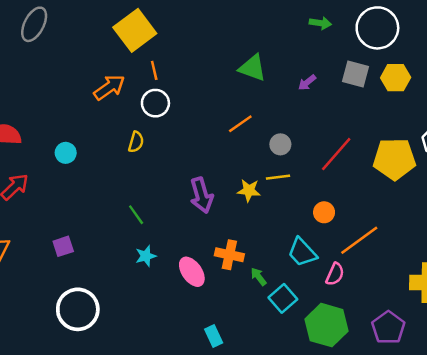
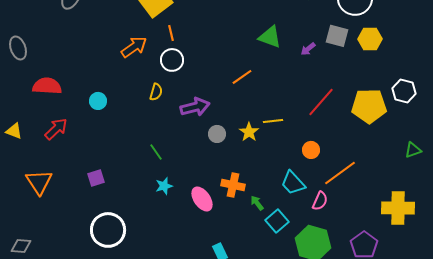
green triangle: (252, 68) -> (270, 37), moved
purple arrow: (307, 82) -> (308, 49), moved
gray circle: (280, 144) -> (217, 134), moved
yellow star: (249, 190) -> (249, 132), turned 30
purple arrow: (202, 195) -> (195, 107), moved, turned -88

